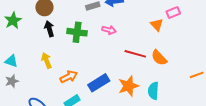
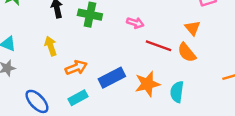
orange triangle: (157, 25) -> (193, 28), moved
pink arrow: (109, 30) -> (135, 23), moved

